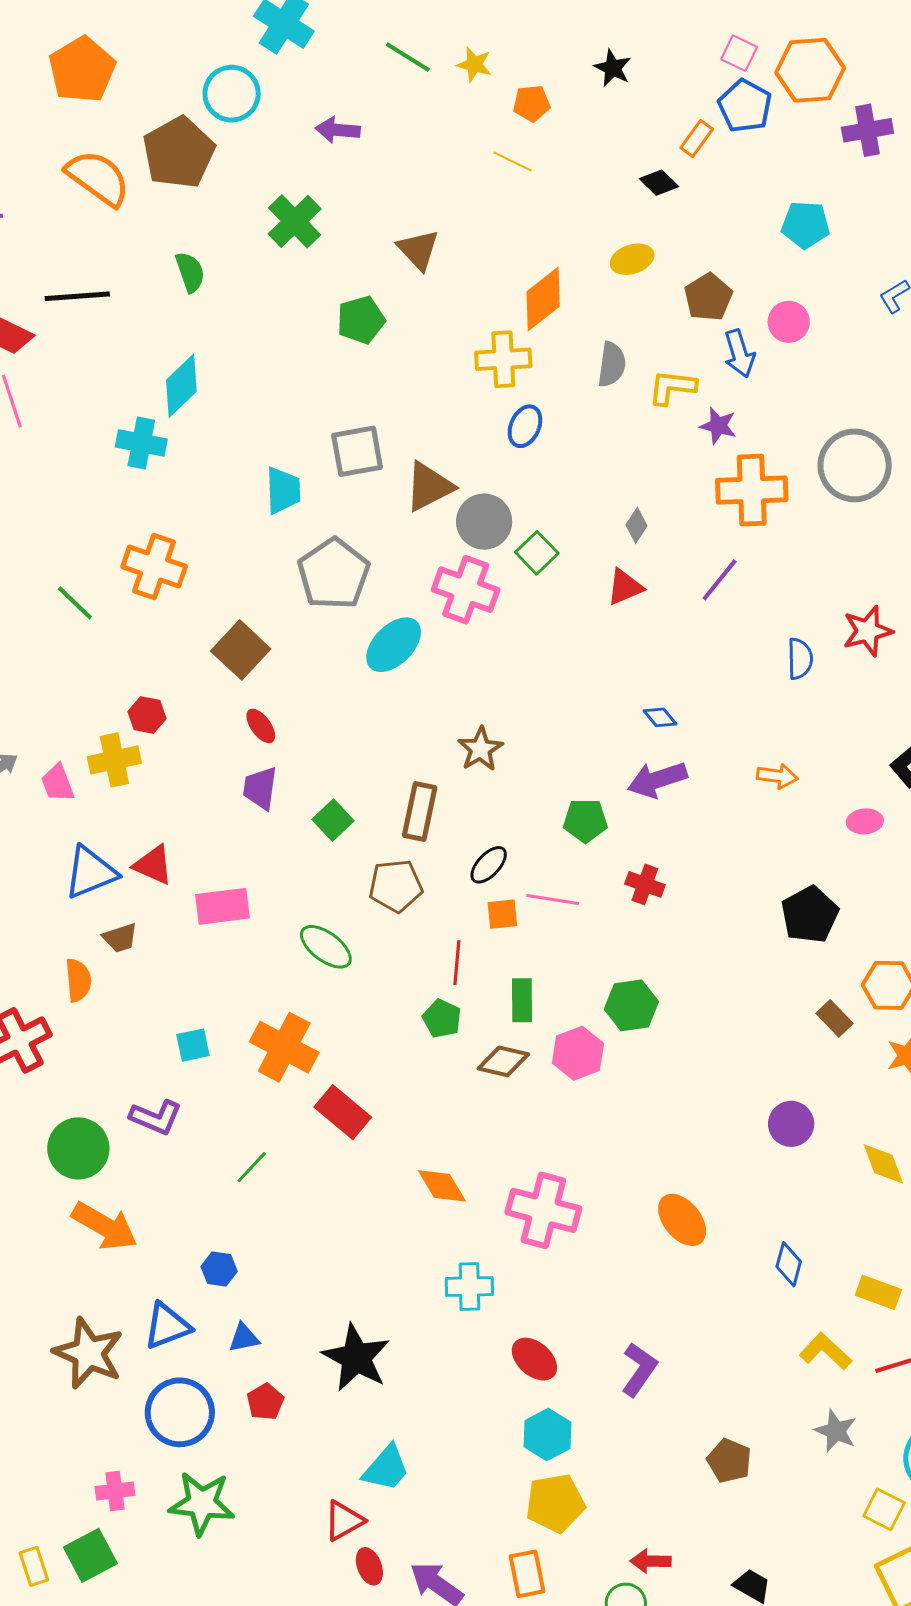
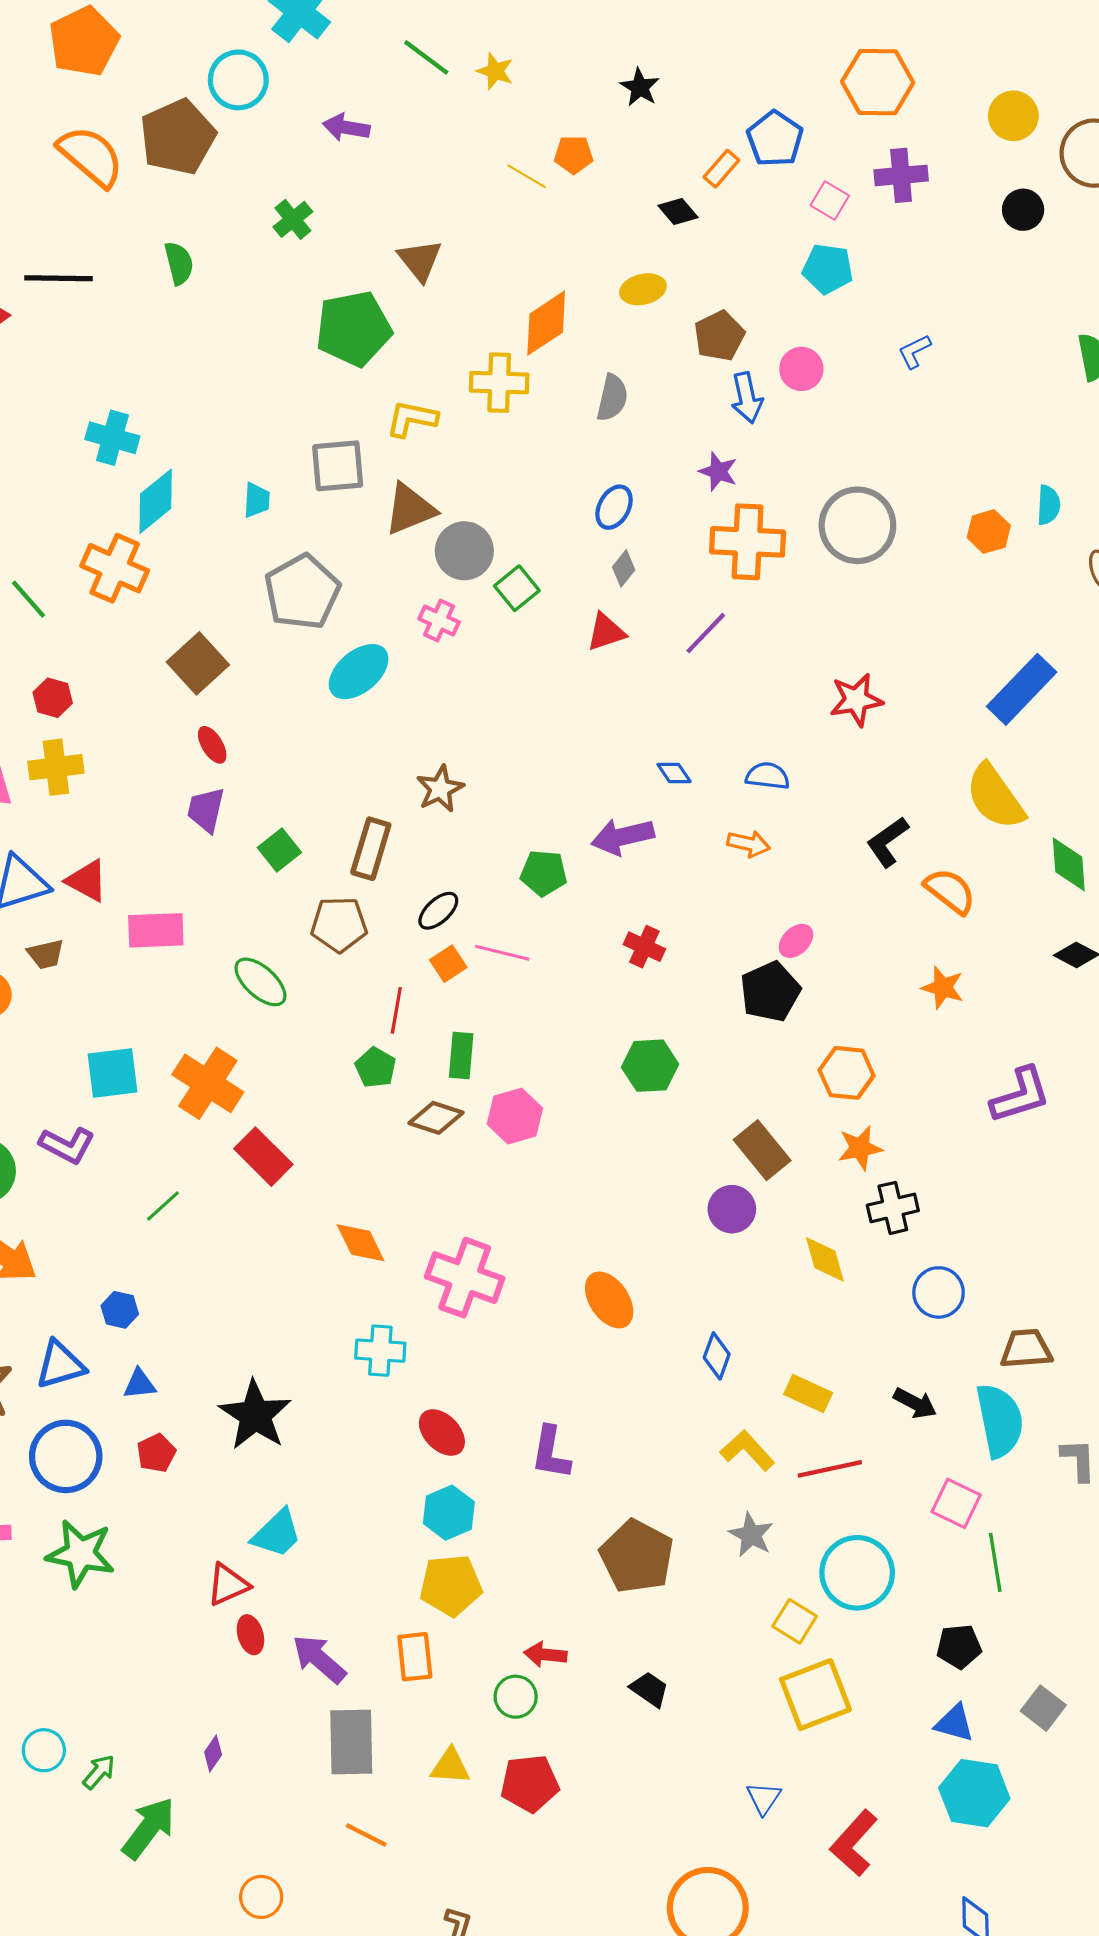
pink square: (739, 53) -> (830, 201), moved
orange hexagon: (810, 70) -> (878, 82), moved
orange pentagon: (532, 103) -> (574, 155), moved
green cross: (295, 221) -> (293, 219), size x0.7
green pentagon: (361, 320) -> (354, 329), size x1.5
cyan diamond: (181, 386) -> (156, 501), moved
yellow L-shape: (672, 387) -> (412, 419), moved
blue ellipse: (525, 426) -> (614, 507), moved
cyan trapezoid: (283, 490) -> (257, 500), size x0.7
pink cross: (466, 590) -> (439, 620), size x0.6
blue semicircle: (800, 659) -> (768, 776), moved, turned -87
red hexagon: (147, 715) -> (53, 698), moved
blue diamond: (660, 717) -> (674, 773), moved
pink ellipse: (865, 821) -> (796, 941), moved, turned -44
red cross: (645, 884) -> (644, 947), moved
orange square: (502, 914) -> (448, 964), turned -32
green hexagon: (631, 1005) -> (650, 1066), moved
brown rectangle: (834, 1018) -> (762, 1150), moved, size x1.5
cyan square: (193, 1045) -> (112, 1073), size x1.5
purple L-shape: (639, 1369) -> (551, 1453), turned 150
brown pentagon: (729, 1461) -> (637, 1556), size x1.6

